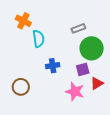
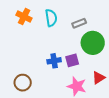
cyan semicircle: (38, 39) -> (51, 18), moved
purple square: (83, 69) -> (72, 60), moved

